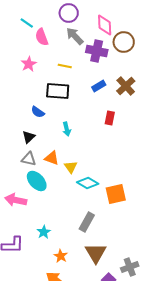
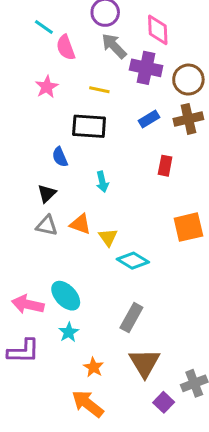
brown circle: (124, 42) -> (188, 80), moved
brown cross: (126, 86) -> (188, 119), turned 30
blue semicircle: (38, 112) -> (60, 157), turned 32
cyan ellipse: (37, 181) -> (66, 296), moved
orange square: (116, 194) -> (188, 227), moved
pink arrow: (16, 200) -> (28, 304), moved

